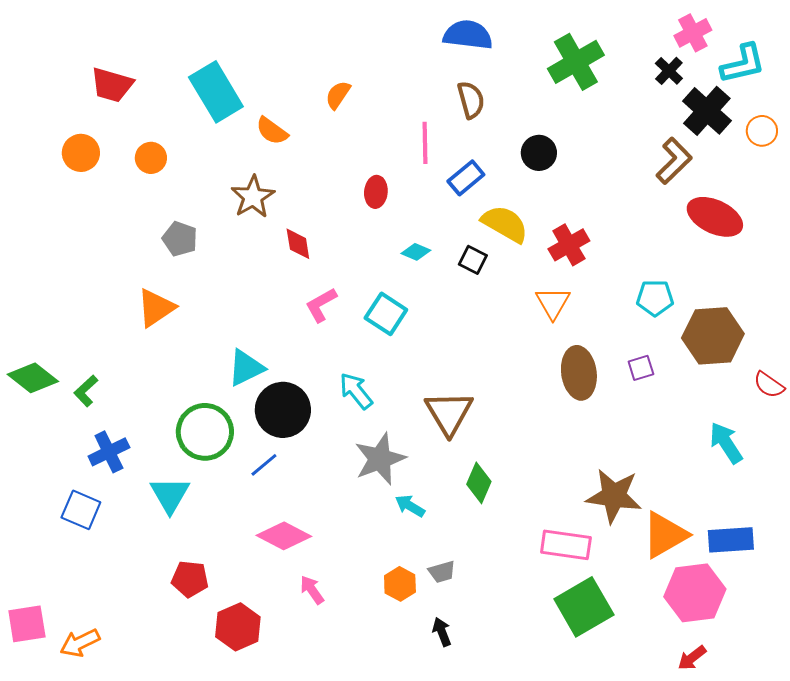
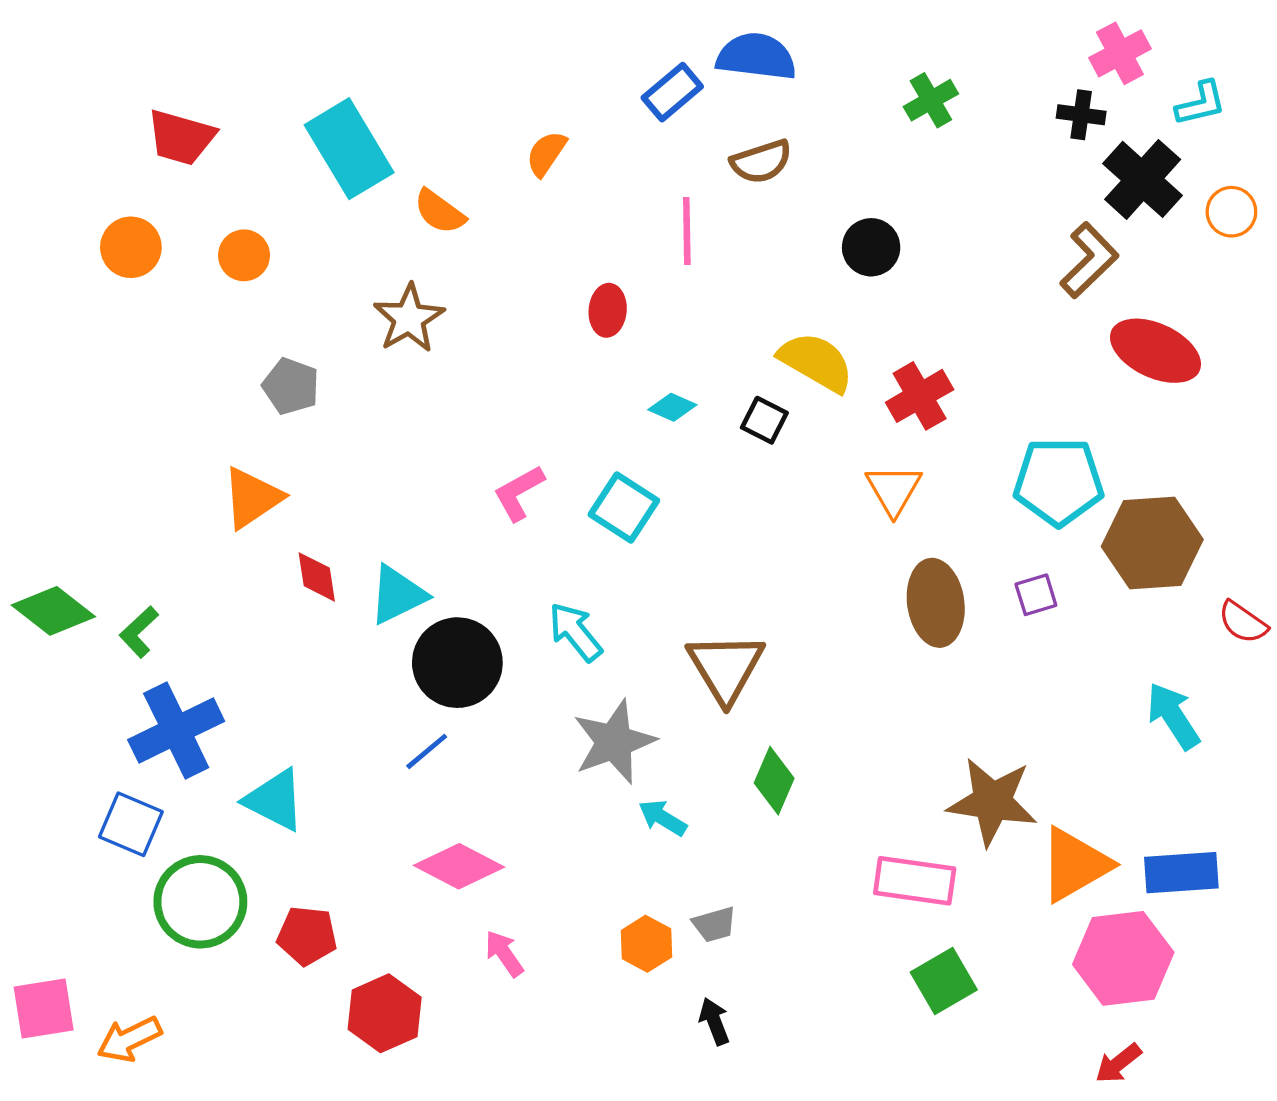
green cross: (576, 62) -> (931, 100), size x0.6
cyan L-shape: (743, 64) -> (1201, 103), size x0.7
black cross: (669, 71) -> (1081, 115), turned -36
brown semicircle: (471, 100) -> (761, 162), turned 87
blue rectangle: (466, 178) -> (672, 92), moved
red diamond: (298, 244) -> (317, 577), moved
cyan pentagon: (655, 298) -> (1059, 482), size x1.5
green circle: (205, 432) -> (200, 902), moved
blue cross: (109, 452) -> (176, 730), size x1.4
cyan triangle: (170, 495) -> (275, 800), turned -33
green square: (584, 607) -> (944, 981), size x0.7

